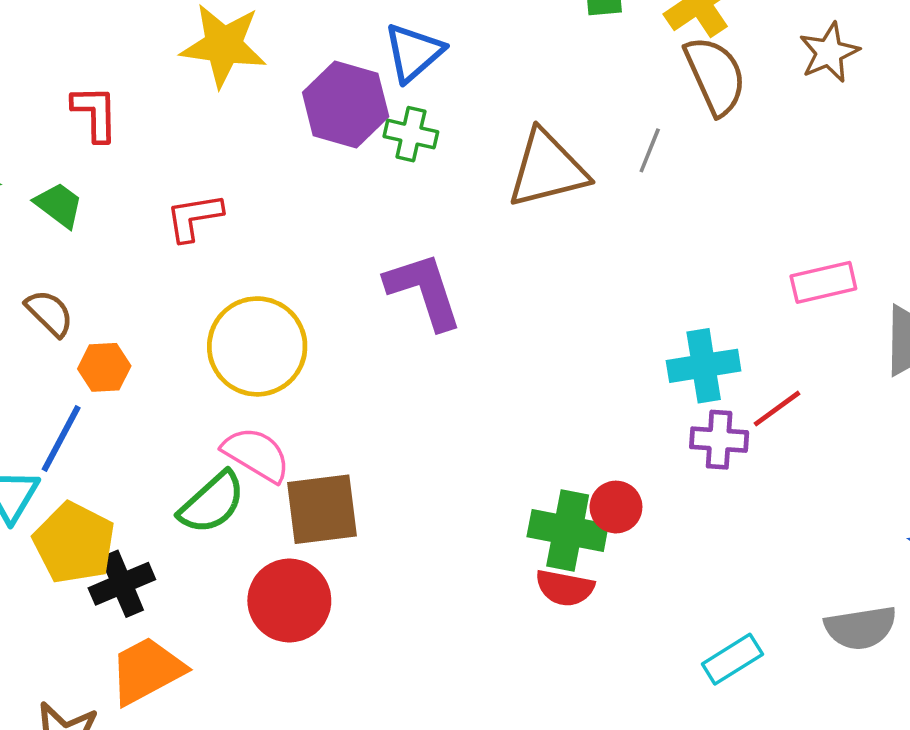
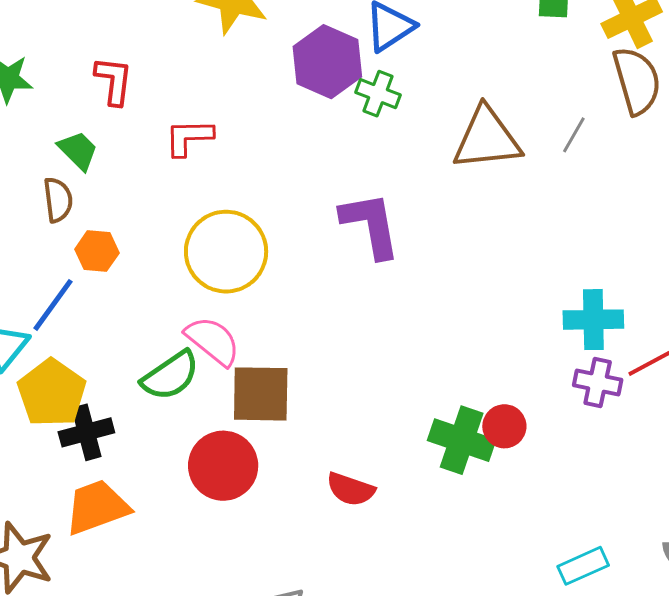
red L-shape: (95, 113) -> (114, 81), moved
green trapezoid: (59, 205) -> (78, 150), moved
brown semicircle: (50, 313) -> (58, 200), turned 30
red semicircle: (565, 588) -> (351, 489), moved

